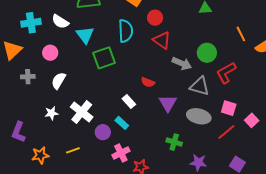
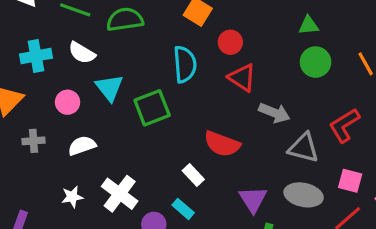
cyan triangle: (85, 35) -> (109, 88), moved
green circle: (207, 53) -> (316, 62), moved
white semicircle: (59, 81) -> (82, 146), turned 42
red semicircle: (148, 82) -> (222, 144), size x1.6
purple triangle: (168, 103) -> (253, 199), moved

